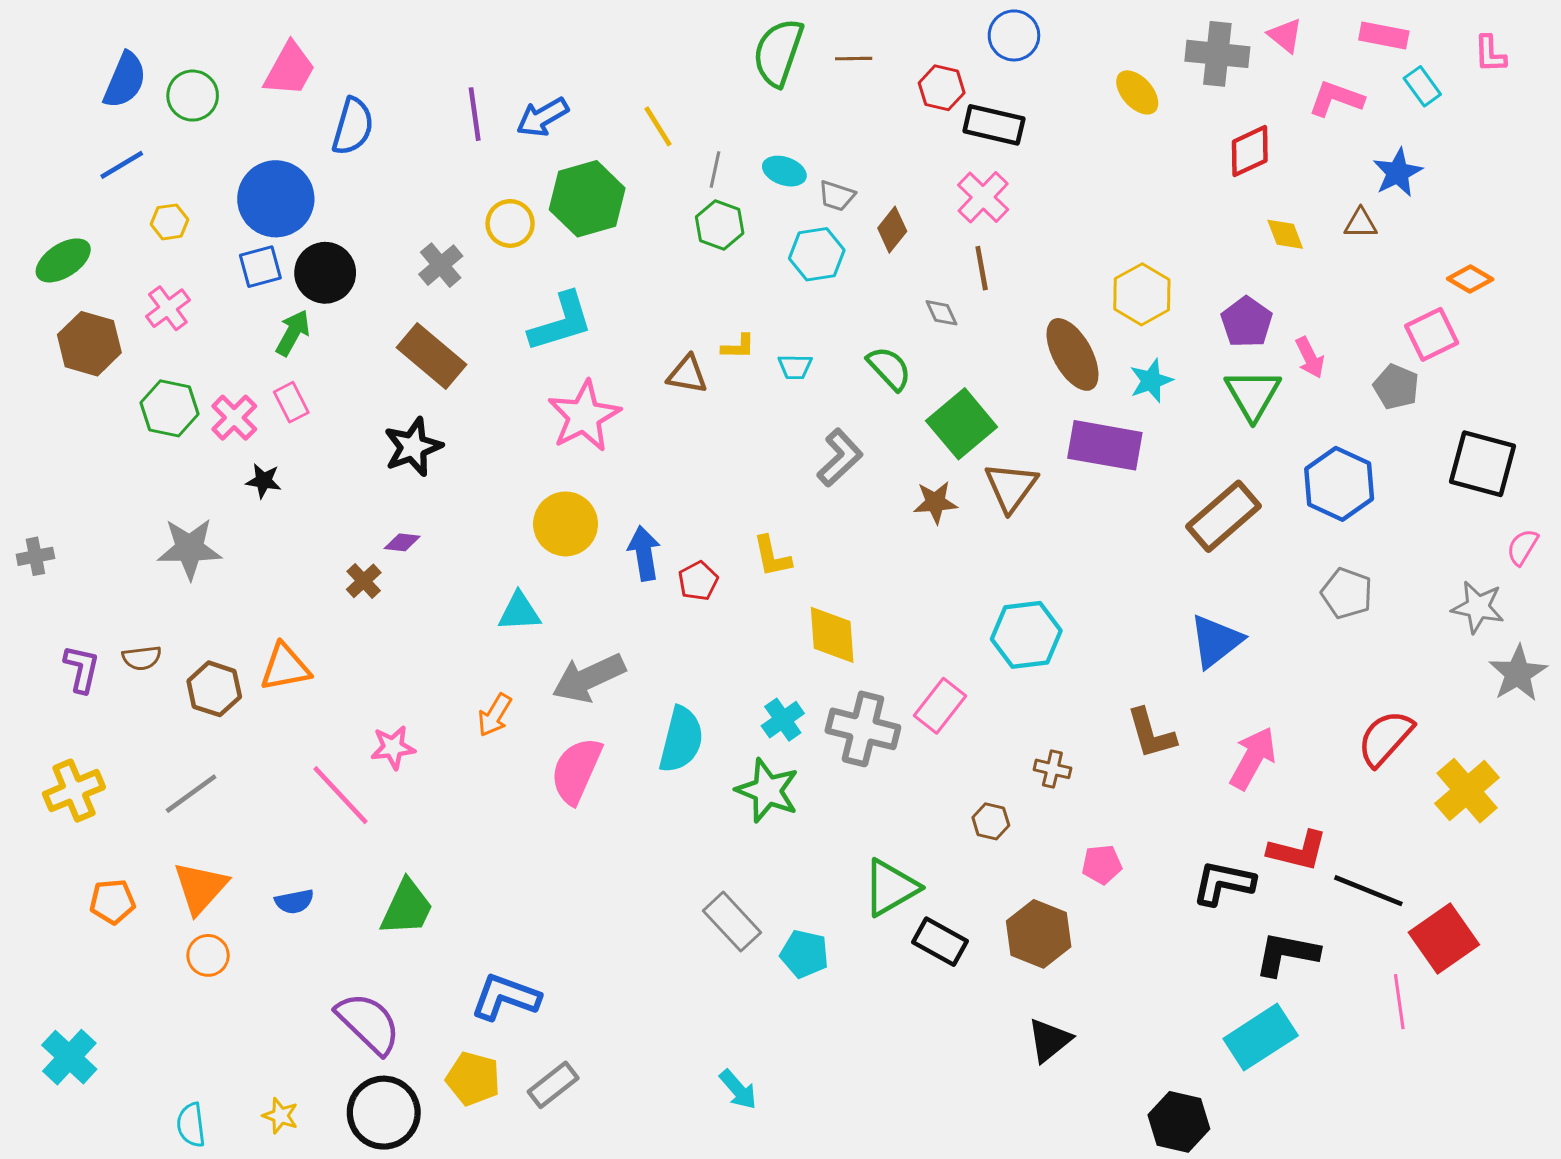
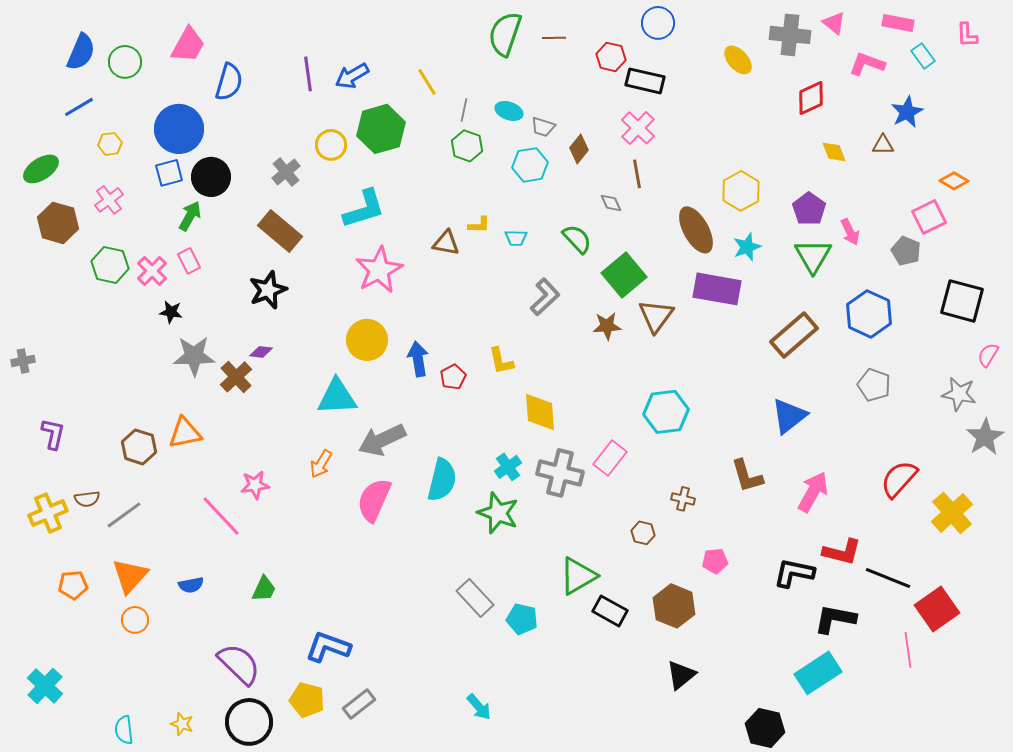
gray star: (190, 549) -> (194, 356), moved
brown cross: (364, 581) -> (236, 377), size x1.4
cyan triangle: (519, 612) -> (337, 397), size x1.4
brown semicircle: (142, 658) -> (87, 499), moved
green trapezoid: (407, 908) -> (264, 589), size x0.7

